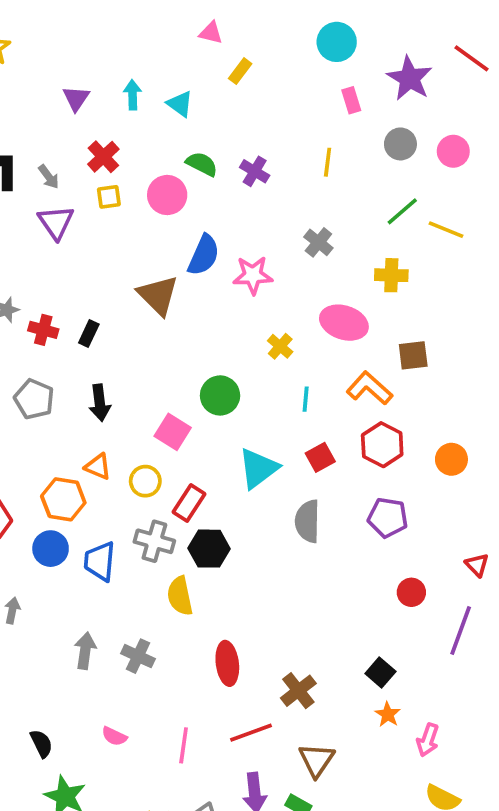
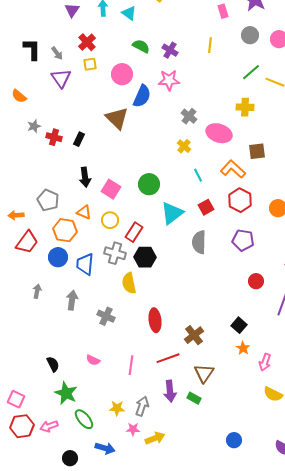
pink circle: (167, 195) -> (122, 74), moved
gray cross: (318, 242) -> (189, 116), moved
pink star: (253, 275) -> (169, 80), moved
green circle: (220, 395) -> (149, 184), moved
gray pentagon: (34, 399) -> (48, 200), moved
cyan line: (306, 399) -> (198, 175), turned -32
pink square: (173, 432) -> (111, 189), moved
gray arrow: (85, 651) -> (72, 300), moved

